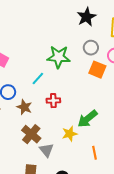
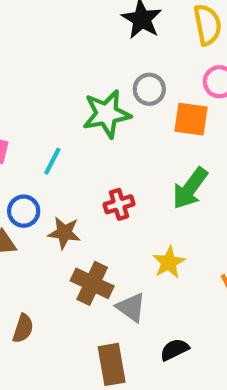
gray circle: (91, 48) -> (149, 89), moved
cyan line: (38, 79) -> (52, 161), moved
green arrow: (87, 119) -> (190, 188), moved

